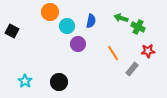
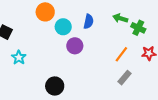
orange line: (113, 53) -> (121, 54), moved, turned 70
gray rectangle: (132, 69) -> (125, 78), moved
cyan star: (25, 81) -> (19, 57), moved

